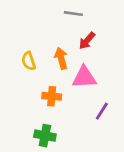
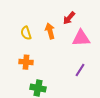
pink triangle: (84, 77) -> (81, 38), moved
orange cross: (52, 96) -> (26, 62), moved

